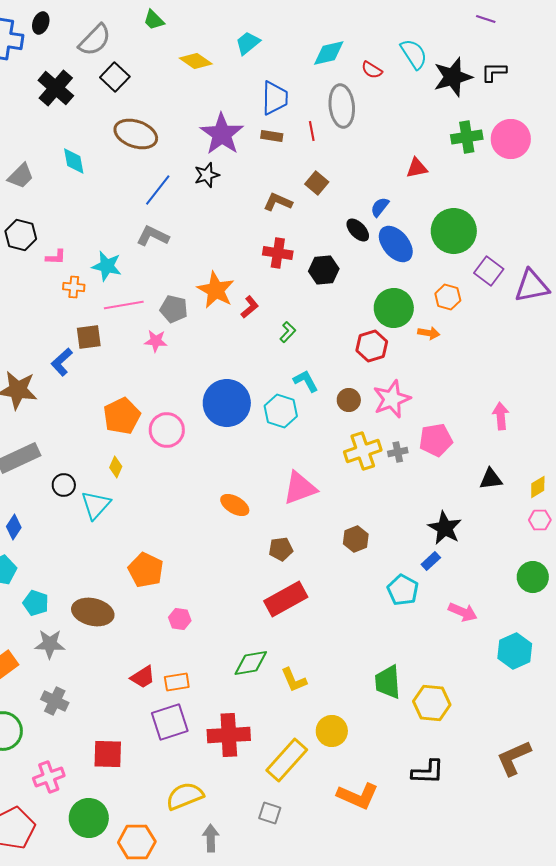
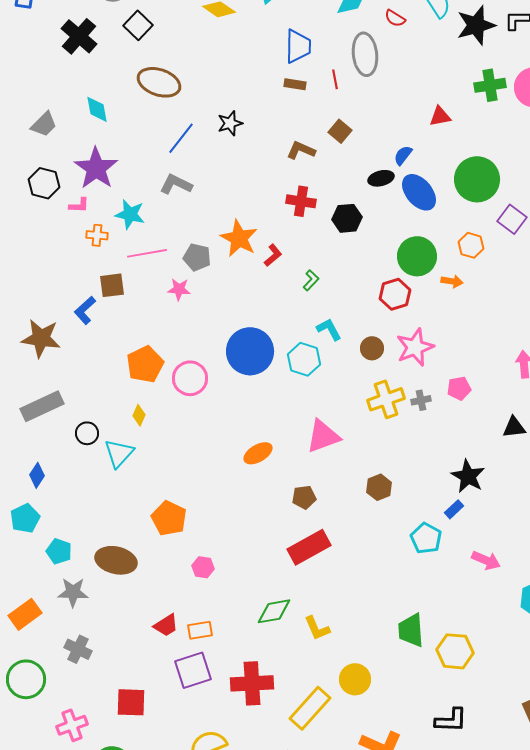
purple star: (222, 134) -> (96, 168), moved
black ellipse: (358, 230) -> (381, 178), turned -60
pink pentagon: (436, 440) -> (459, 388), size x0.7
orange ellipse: (235, 505) -> (258, 453), turned -60

